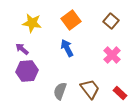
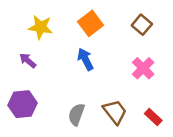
purple hexagon: (27, 71) -> (23, 104), moved

